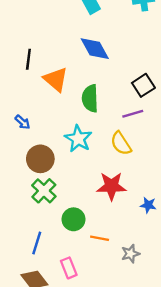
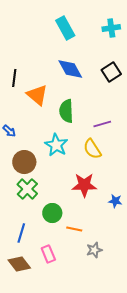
black square: (143, 85) -> (111, 72), moved
gray star: (130, 254) -> (94, 250), moved

